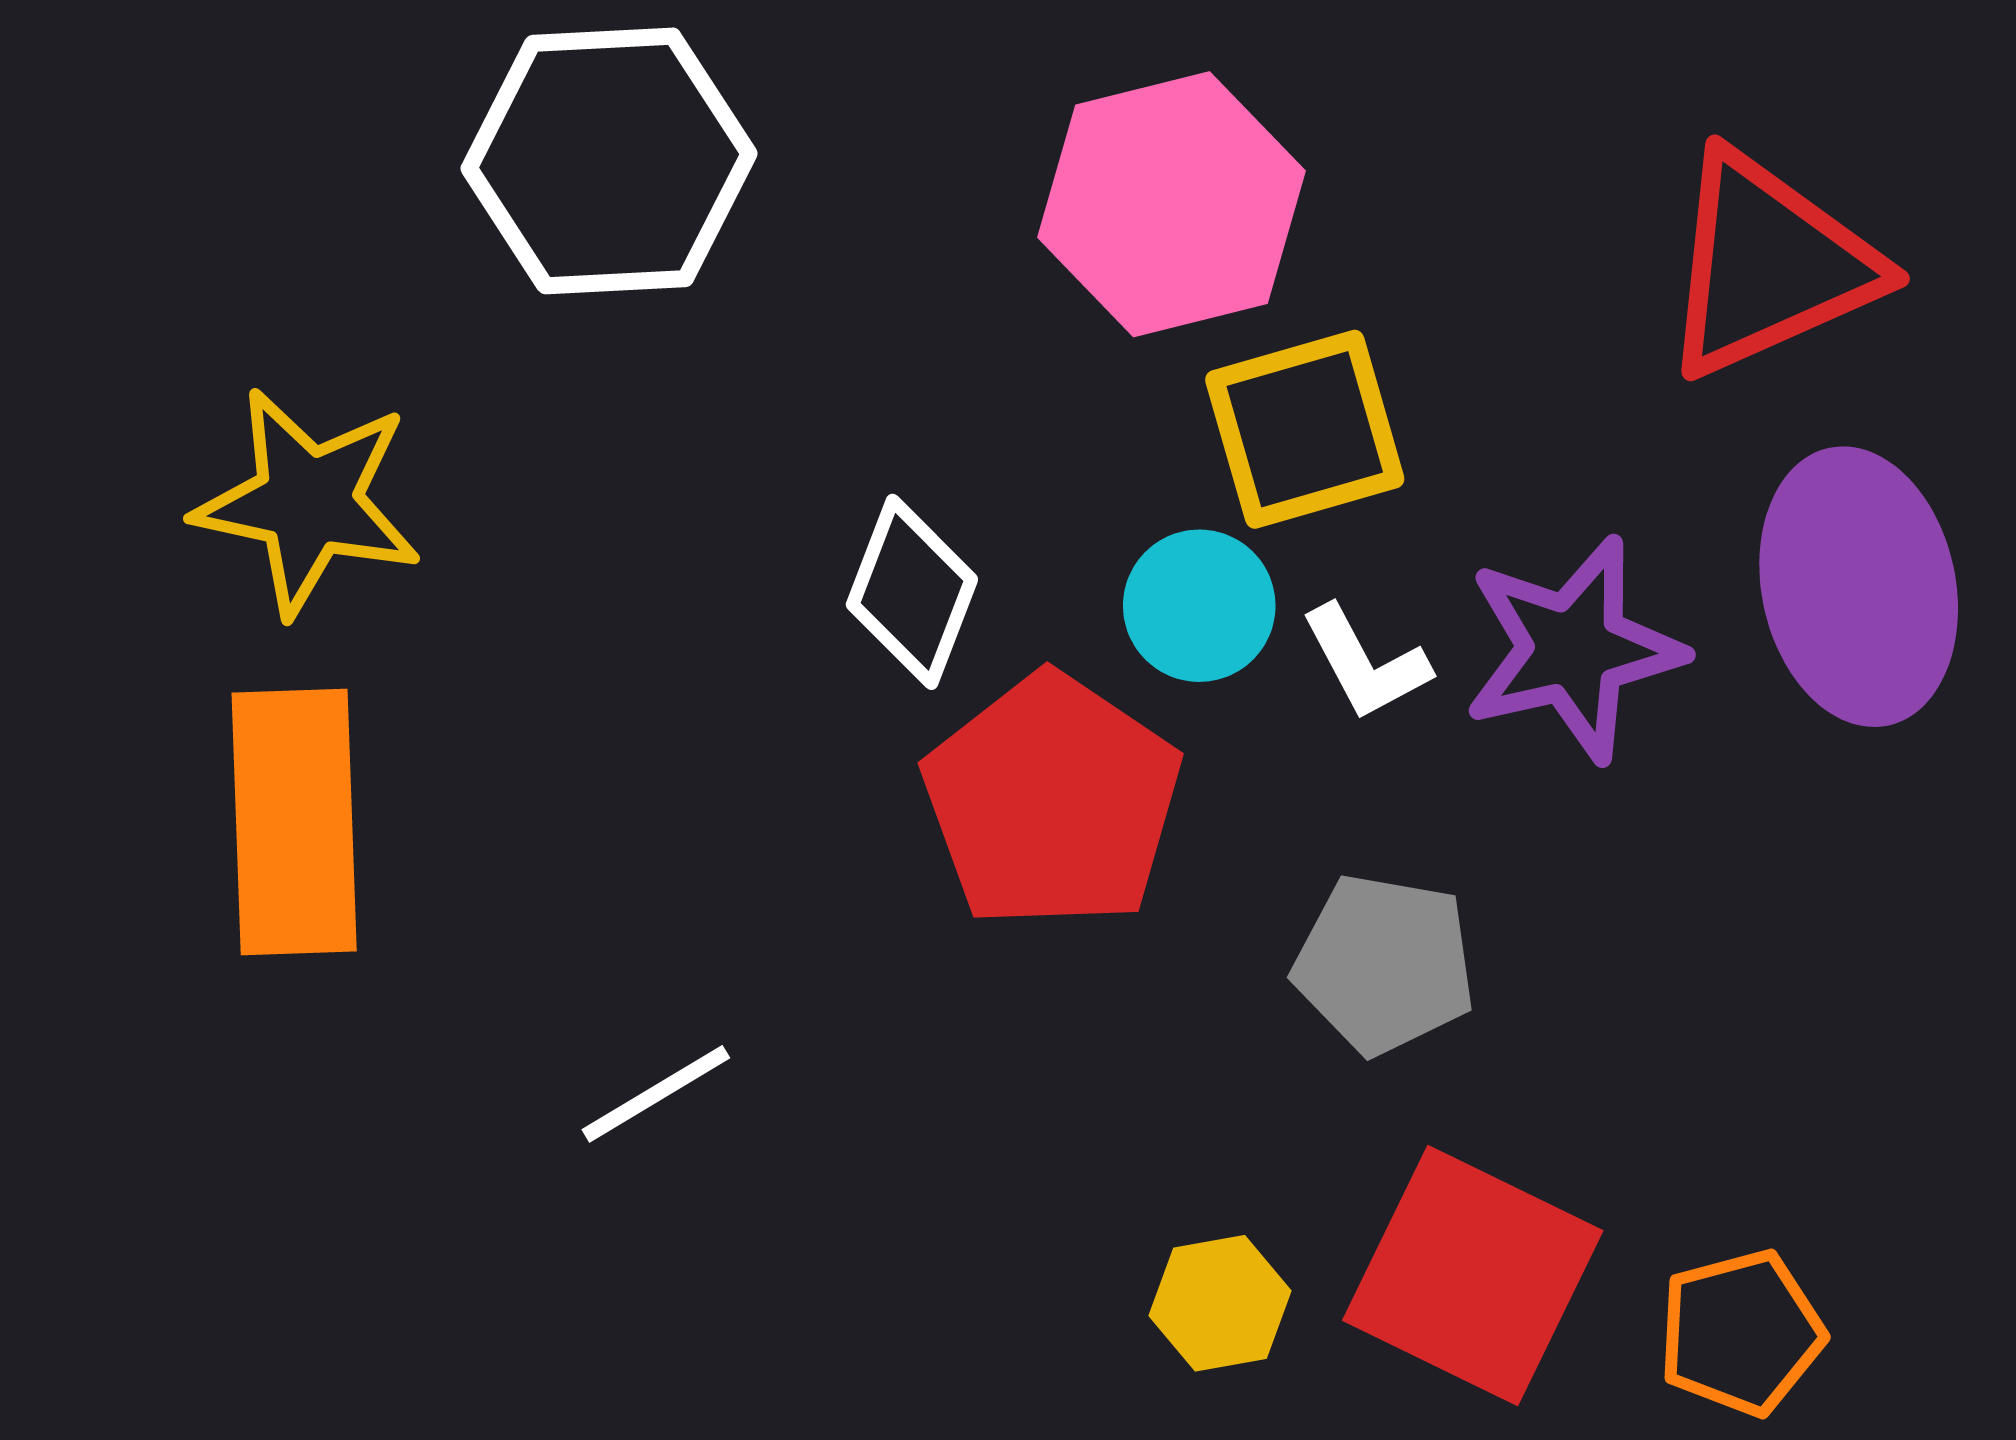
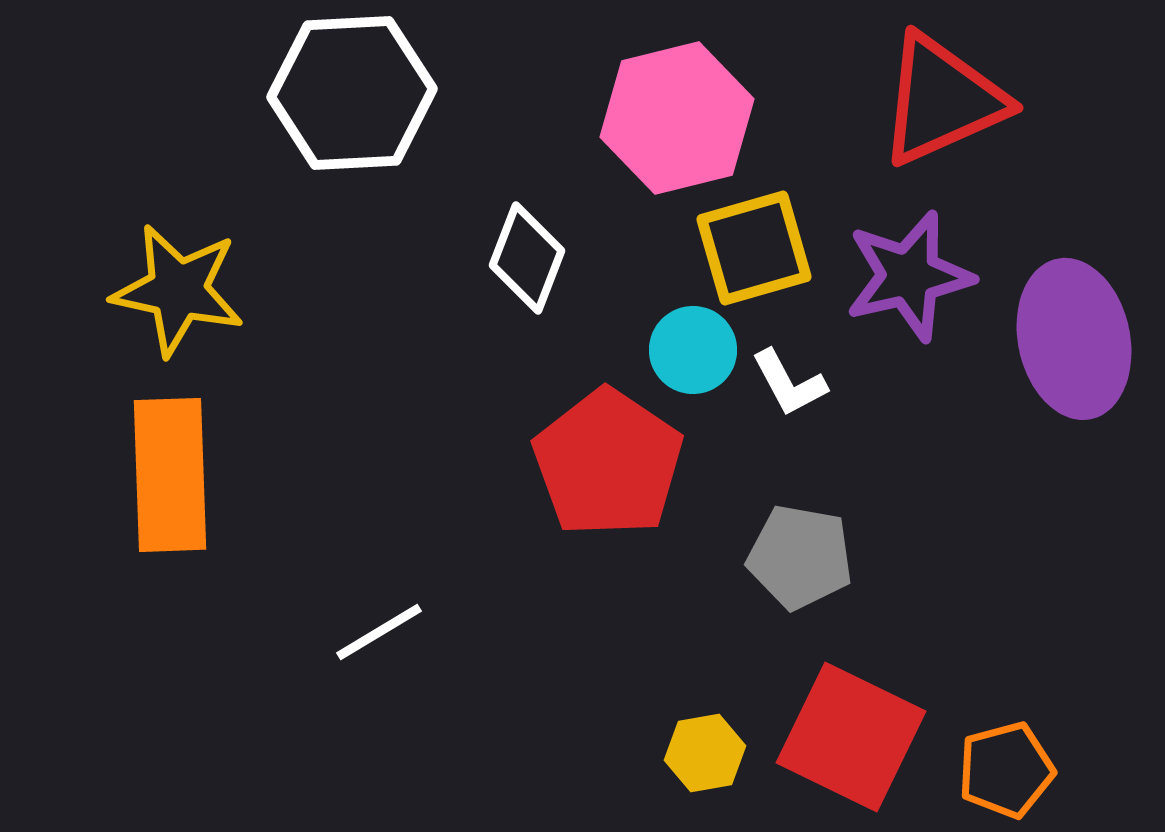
red triangle: (1769, 265) -> (942, 100), moved
white diamond: (912, 592) -> (527, 258), moved
purple star: (1573, 649) -> (909, 276), moved

